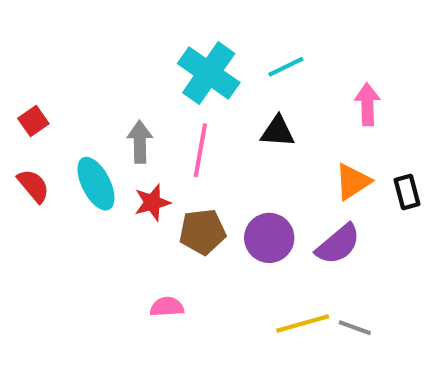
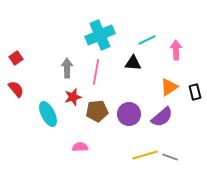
cyan line: (286, 67) -> (147, 40), moved
cyan cross: (209, 73) -> (100, 35), turned 32
cyan ellipse: (96, 184) -> (48, 114), moved

